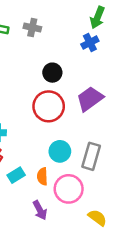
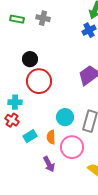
black circle: (52, 73) -> (30, 59), moved
red circle: (49, 106) -> (39, 81), moved

